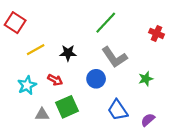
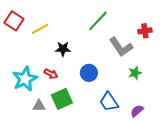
red cross: (156, 33) -> (145, 31), turned -32
yellow line: (36, 50) -> (40, 29), moved
gray L-shape: (114, 57) -> (121, 47), moved
cyan star: (27, 85) -> (25, 79), size x1.4

